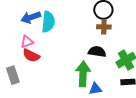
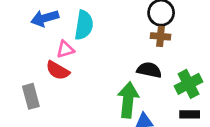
blue arrow: (31, 17) -> (45, 18), moved
pink triangle: (27, 42) -> (65, 49), moved

